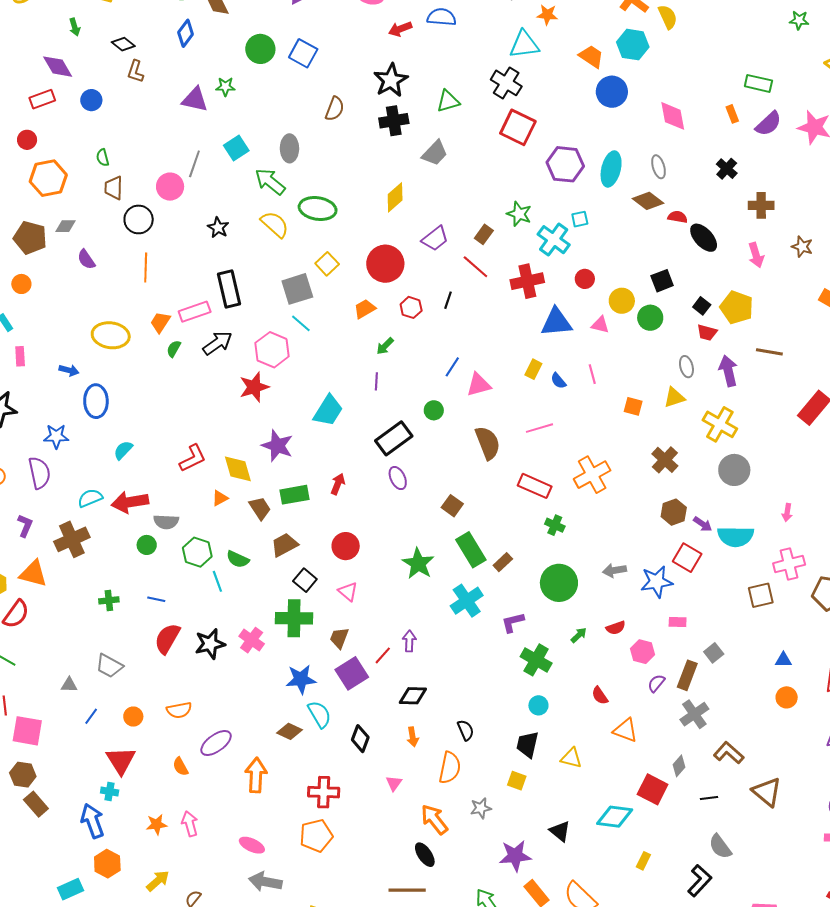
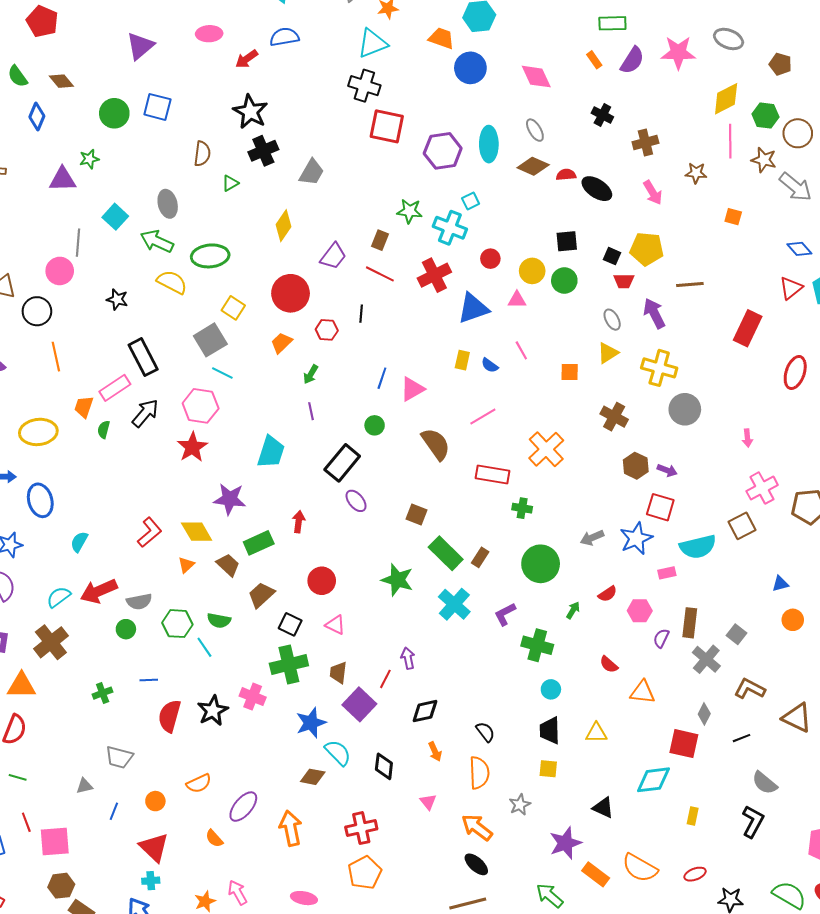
green triangle: (448, 101) -> (230, 183), moved, size x0.7
black square: (662, 281) -> (567, 241), turned 30
cyan semicircle: (736, 536) -> (698, 547), moved
gray square: (714, 653) -> (736, 634), moved

